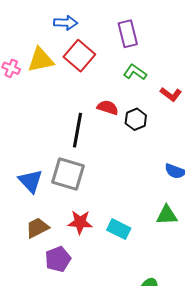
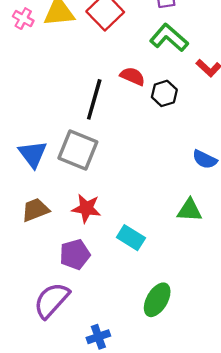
green L-shape: (135, 72) -> (169, 38), size x1.4
cyan rectangle: (119, 229) -> (131, 238), moved
purple pentagon: (58, 259) -> (75, 254), moved

